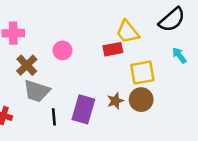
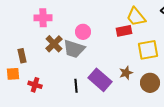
gray trapezoid: (37, 91) -> (74, 49), moved
brown circle: (141, 100) -> (150, 83), moved
purple rectangle: (83, 109) -> (100, 80), turned -65

